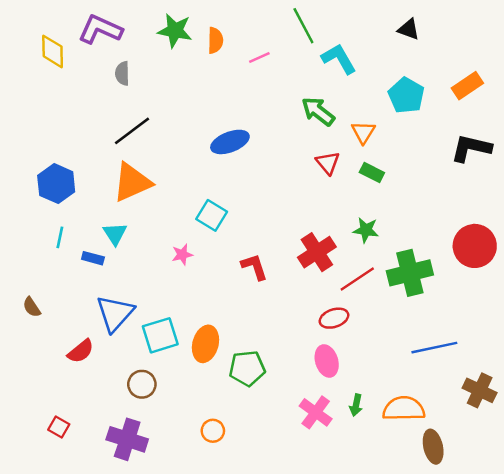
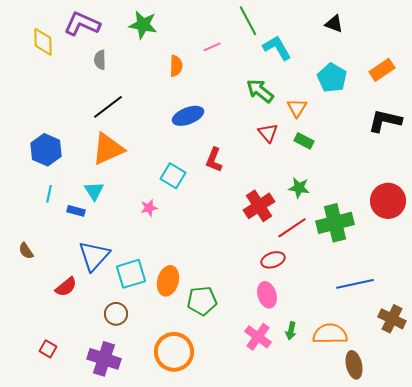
orange semicircle: (215, 40) -> (176, 66), moved
red L-shape: (254, 267) -> (214, 160), moved, turned -140
orange circle: (213, 431) -> (174, 352), size x2.0

